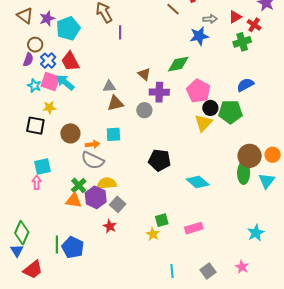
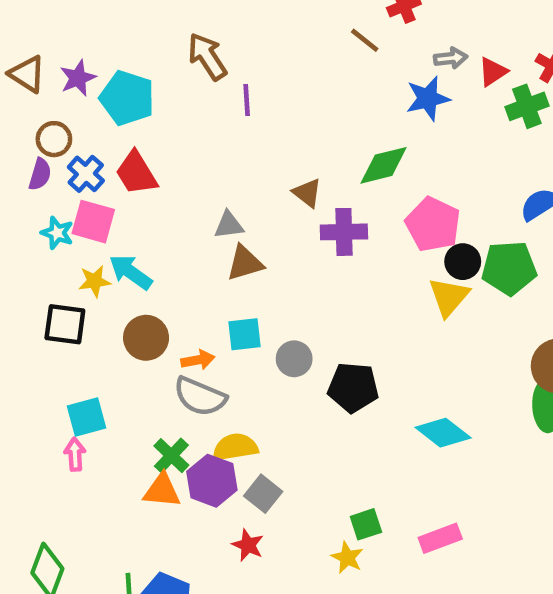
red triangle: (235, 17) -> (493, 72), moved
cyan pentagon: (68, 28) -> (127, 98), turned -30
cyan arrow: (65, 82) -> (131, 272), moved
gray circle: (144, 110) -> (294, 359), moved

